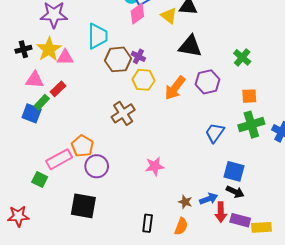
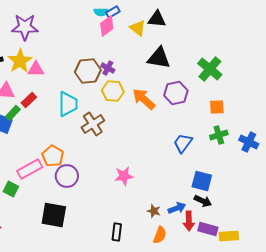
cyan trapezoid: (98, 36) -> (68, 104), moved
green cross: (242, 57) -> (210, 69), size x1.4
orange arrow: (175, 88) -> (144, 99), turned 95
green cross: (251, 125) -> (219, 135), size x0.7
orange semicircle: (181, 226) -> (160, 235), moved

